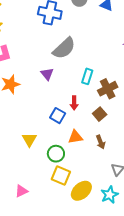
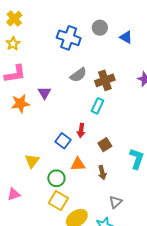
gray semicircle: (64, 48) -> (78, 75), size x0.7
purple triangle: (47, 74) -> (44, 93), moved
brown cross: (108, 89) -> (105, 80), moved
pink triangle: (21, 191) -> (14, 194), moved

